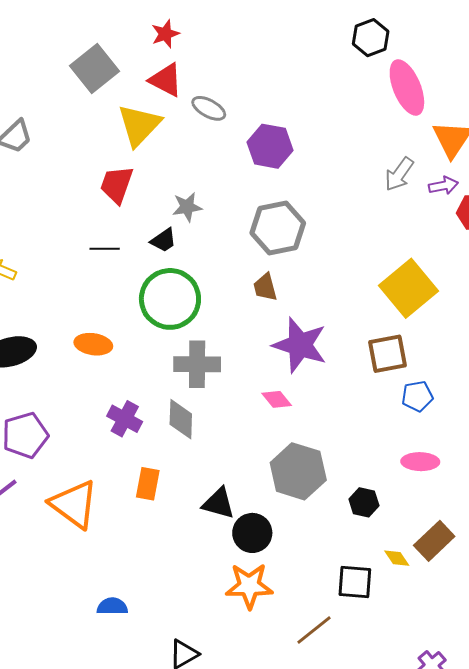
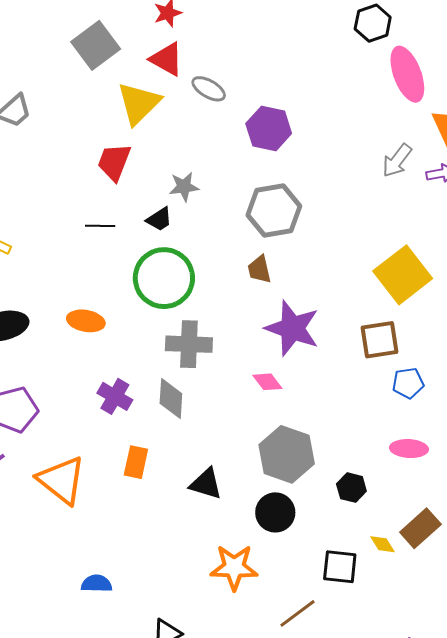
black circle: (252, 533) -> (275, 512), moved

